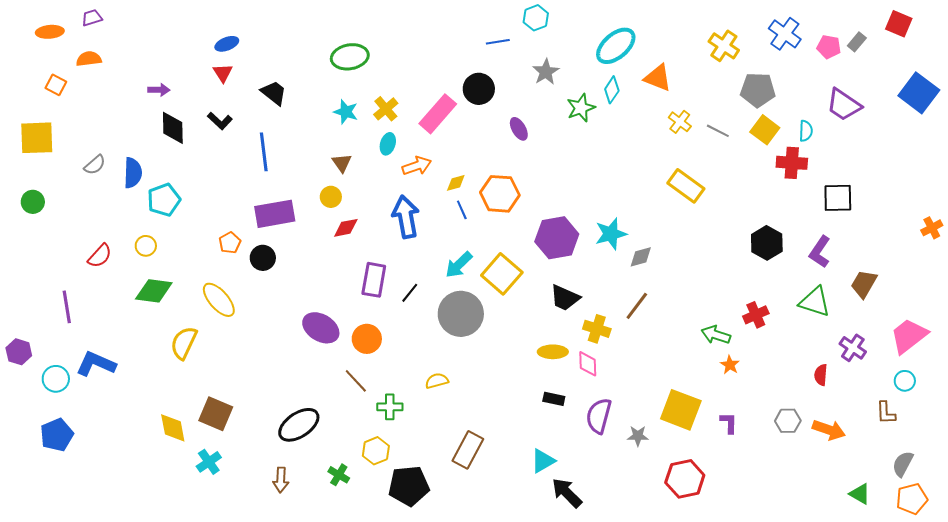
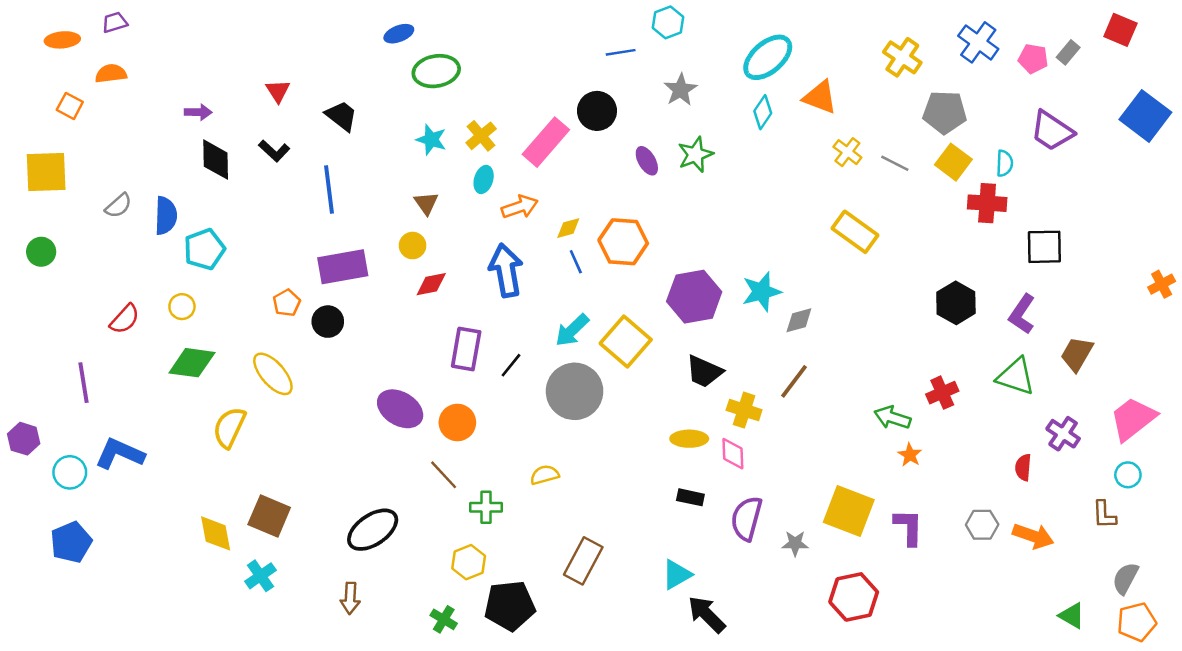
blue ellipse: (227, 44) -> (399, 34), moved
green star: (581, 108) -> (695, 155), moved
purple L-shape: (729, 423) -> (909, 527), size x1.4
green cross: (339, 475) -> (444, 619), moved

